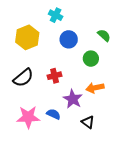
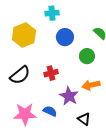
cyan cross: (56, 15) -> (52, 13), turned -32

